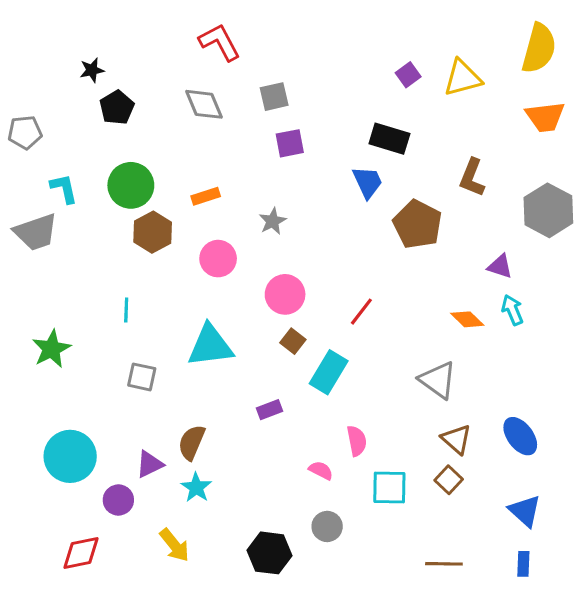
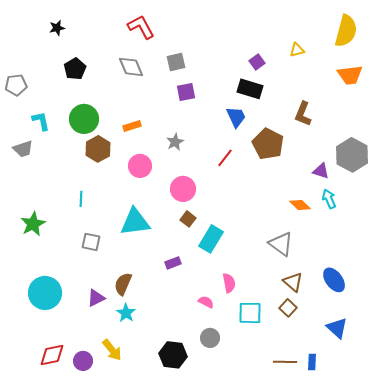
black star: (92, 70) -> (57, 28), moved
purple square: (408, 75) -> (257, 62), moved
yellow triangle: (463, 78) -> (297, 50), size x0.6
gray hexagon: (548, 210) -> (352, 155), moved
gray trapezoid: (36, 232) -> (23, 149), size x0.7
red line: (361, 312) -> (225, 158), moved
purple circle: (118, 500) -> (83, 361), moved
blue rectangle: (523, 564) -> (312, 362), moved

